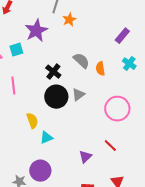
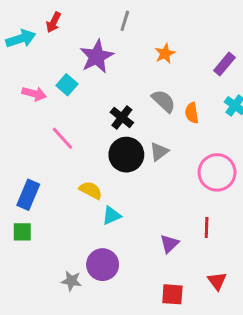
orange star: (69, 20) -> (165, 54), moved
cyan square: (16, 50) -> (67, 85), turned -32
pink line: (13, 86) -> (62, 138), turned -36
yellow semicircle: (32, 121) -> (91, 190), turned -42
red line: (110, 146) -> (207, 227), turned 48

